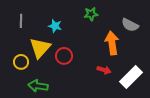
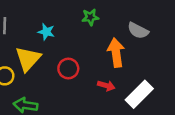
red circle: (64, 56) -> (68, 69), moved

